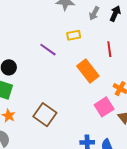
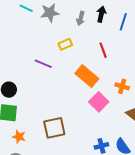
pink square: (104, 107) -> (99, 102), moved
brown square: (45, 115) -> (54, 128), turned -35

